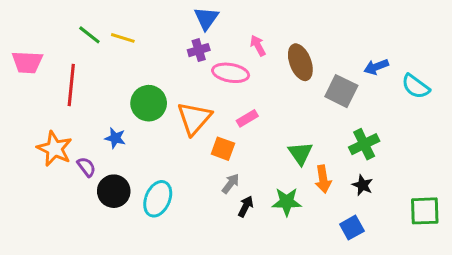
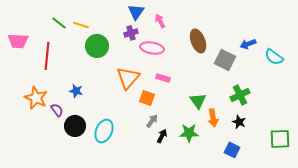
pink arrow: (258, 46) -> (160, 21), moved
green circle: (149, 103) -> (97, 46), moved
pink rectangle: (247, 118) -> (163, 78), turned 48
blue square: (352, 228) -> (232, 150), turned -35

